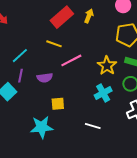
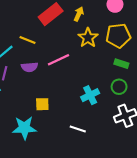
yellow line: (54, 44) -> (27, 40), moved
yellow star: (107, 66) -> (88, 38), moved
purple semicircle: (45, 78) -> (30, 67), moved

